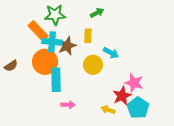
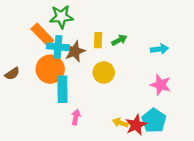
green arrow: (97, 13) -> (119, 40), moved
cyan arrow: (111, 53) -> (159, 49), moved, turned -35
pink star: (134, 83) -> (161, 85), moved
red star: (122, 96) -> (136, 125), moved
pink arrow: (68, 105) -> (76, 117), turned -80

